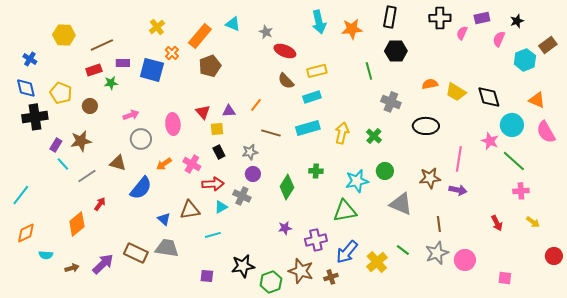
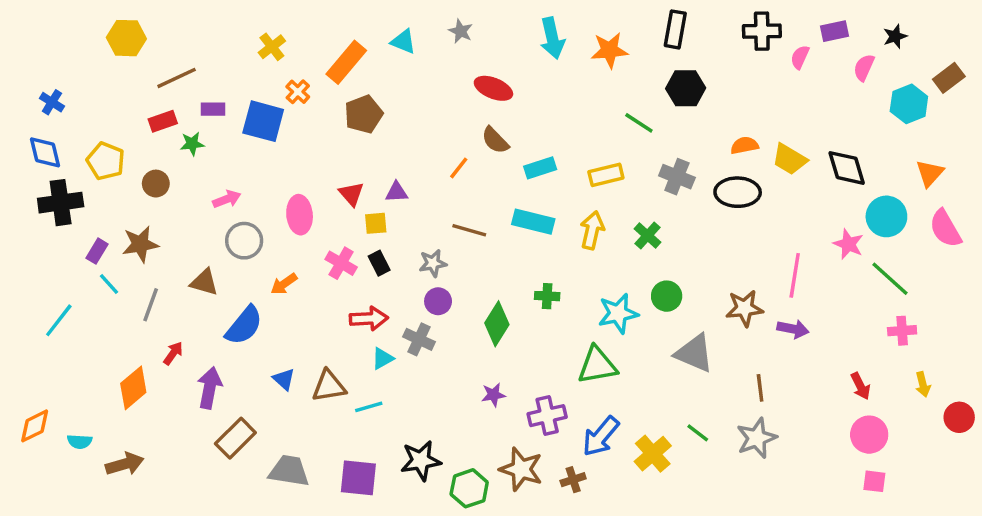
gray star: (266, 32) -> (461, 31), moved
yellow hexagon: (64, 35) -> (126, 38), moved
yellow rectangle: (317, 71) -> (606, 175), moved
green line: (369, 71) -> (639, 123), turned -42
orange triangle: (537, 100) -> (930, 173), turned 48
orange line: (256, 105) -> (459, 168), moved
black ellipse: (426, 126) -> (738, 192), moved
cyan rectangle: (308, 128) -> (533, 222), turned 30
pink cross: (192, 164) -> (341, 263), moved
gray line: (87, 176) -> (151, 305), turned -36
cyan line: (21, 195) -> (59, 320), moved
brown triangle: (190, 210) -> (329, 386), moved
yellow arrow: (533, 222) -> (923, 384), turned 40
orange diamond: (26, 233) -> (35, 426), moved
gray trapezoid: (167, 248) -> (289, 471), moved
brown rectangle: (136, 253) -> (235, 438), turned -70
red circle: (554, 256) -> (959, 417), moved
pink circle: (465, 260) -> (869, 435), moved
purple arrow: (103, 264) -> (209, 388), moved, turned -35
brown arrow: (72, 268) -> (125, 464), size x1.5
purple square: (207, 276) -> (358, 478), size x1.6

